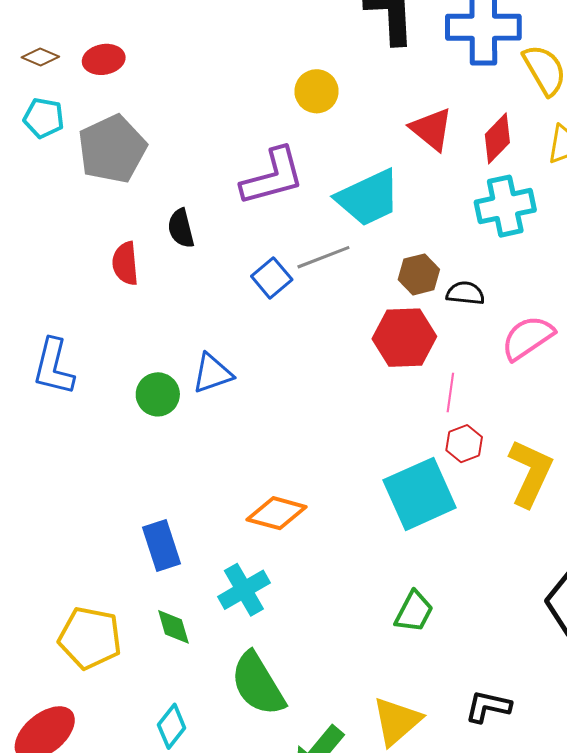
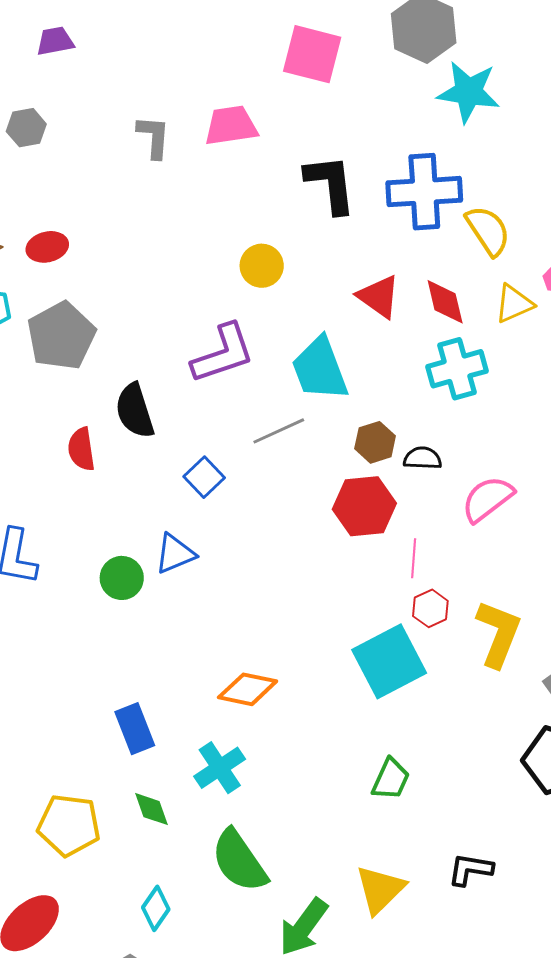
red diamond: (497, 138) -> (445, 302), turned -54
cyan trapezoid: (368, 198) -> (320, 369), turned 98
black semicircle: (181, 228) -> (135, 411), size x1.4
blue square: (272, 278) -> (204, 477), moved

